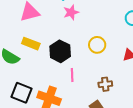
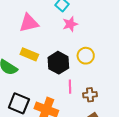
yellow circle: (97, 45) -> (86, 56), moved
brown cross: (105, 84) -> (90, 95), moved

